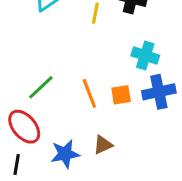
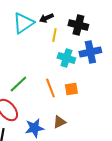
cyan cross: (145, 56) -> (66, 58), moved
blue cross: (159, 92) -> (90, 52), moved

